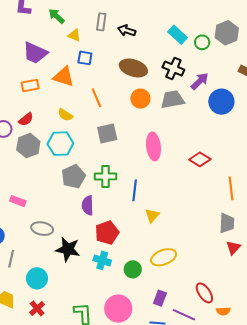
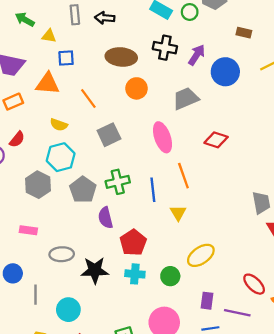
gray trapezoid: (172, 100) -> (186, 99), moved
gray hexagon: (28, 146) -> (38, 185), moved
orange line: (231, 188) -> (183, 176), moved

